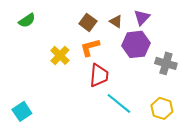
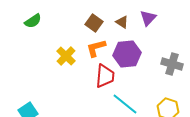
purple hexagon: (136, 44) -> (127, 54), moved

